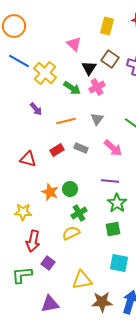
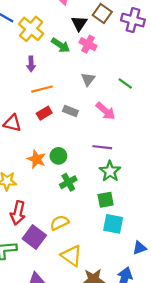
pink cross: (97, 87) -> (88, 44), turned -35
purple arrow: (36, 109) -> (31, 64), moved, turned 40
orange line: (66, 121) -> (42, 89), moved
yellow semicircle: (71, 233) -> (60, 223), moved
purple square: (48, 263) -> (34, 237), size x1.5
cyan square: (119, 263) -> (113, 224), moved
yellow triangle: (82, 280) -> (72, 256), turned 45

